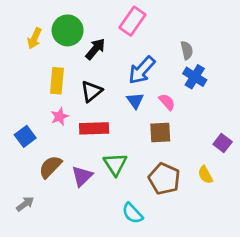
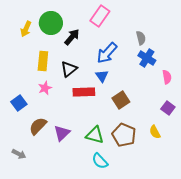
pink semicircle: (167, 102) -> (167, 77), moved, turned 32
red rectangle: (94, 128) -> (84, 92), moved
brown square: (160, 132) -> (121, 100), turned -30
green triangle: (115, 164) -> (95, 135), moved, turned -42
gray arrow: (25, 204) -> (19, 154), turned 64

